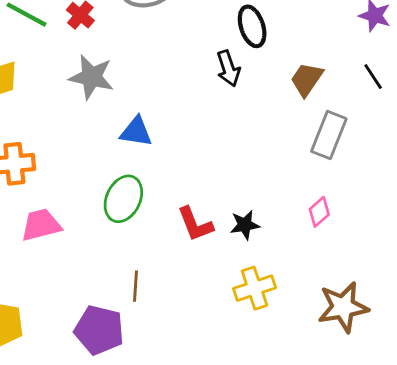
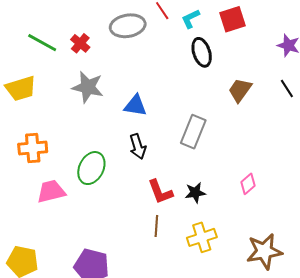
black arrow: (228, 68) -> (138, 147), moved
blue triangle: (136, 132) -> (135, 106), moved
gray rectangle: (329, 135) -> (193, 132), moved
green ellipse: (123, 199) -> (91, 168), moved
brown line: (136, 286) -> (156, 226), moved

